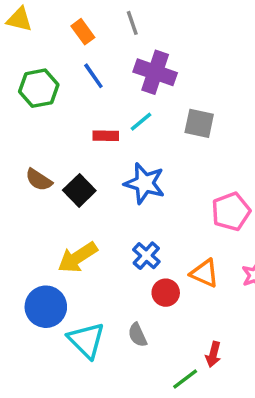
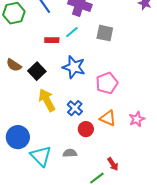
pink pentagon: (231, 212) -> (107, 83), moved
yellow arrow: (78, 257) -> (47, 100), moved, turned 95
gray semicircle: (137, 335) -> (70, 153), turned 112
red arrow: (213, 354) -> (113, 164), turned -48

